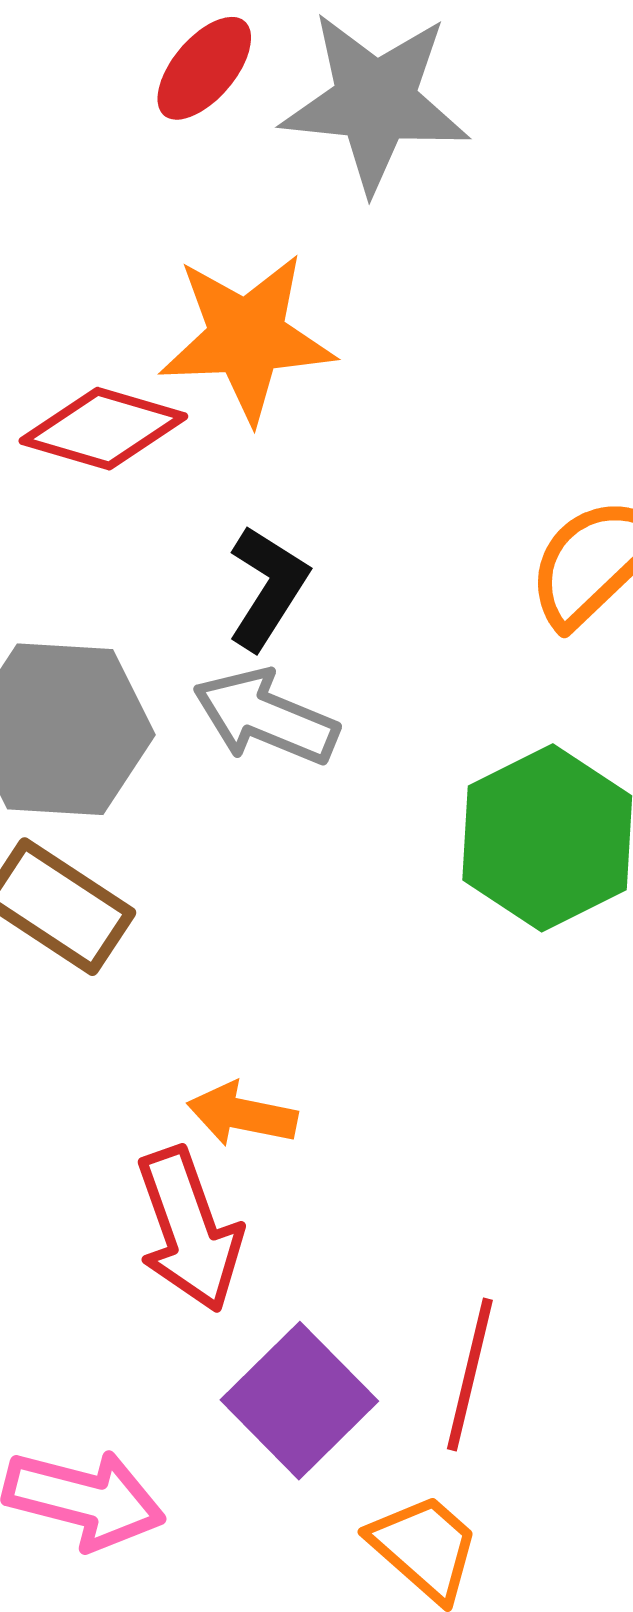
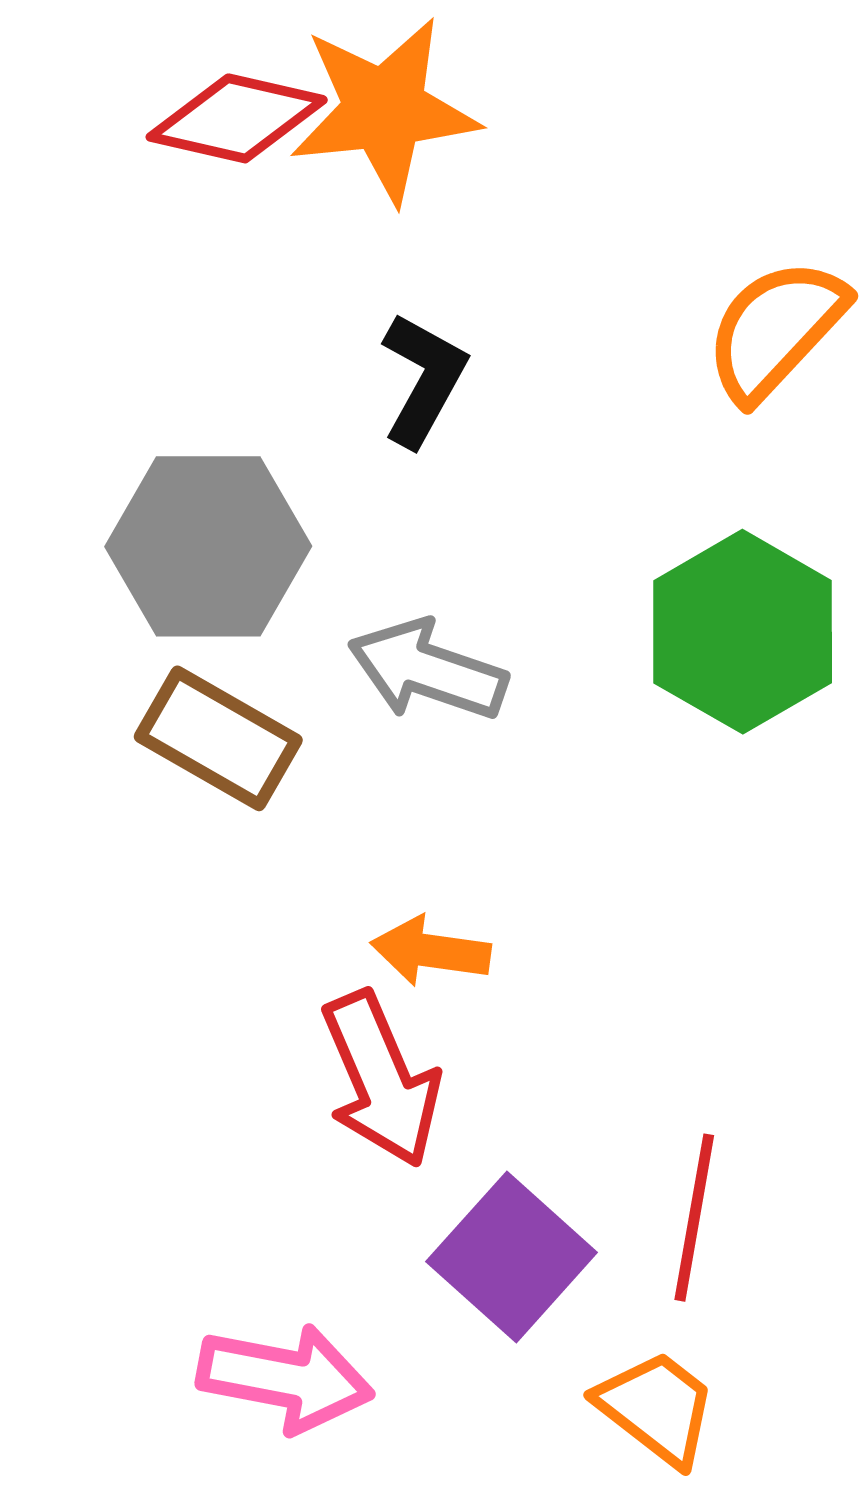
red diamond: (103, 429) -> (237, 118), moved
gray arrow: (266, 717) -> (428, 670), moved

